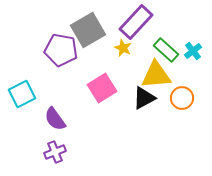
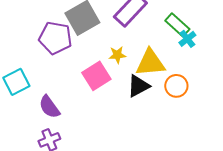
yellow star: (123, 48) -> (117, 55), moved, turned -30
green rectangle: (166, 50) -> (177, 25), moved

